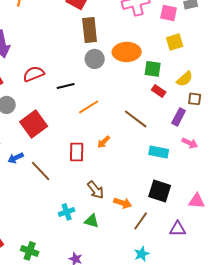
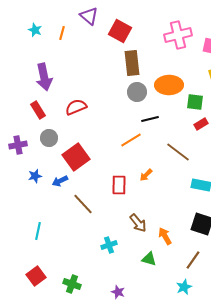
black line: (66, 86) -> (150, 119), moved
red rectangle: (159, 91) -> (201, 124), turned -64
blue arrow: (16, 158) -> (60, 181), moved
orange arrow: (123, 203) -> (165, 236), turned -138
green triangle: (92, 221) -> (149, 259), moved
brown line: (141, 221) -> (193, 260), moved

